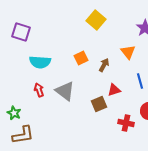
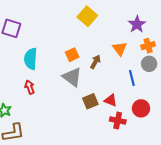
cyan semicircle: (40, 62) -> (31, 59), turned 90
red triangle: (114, 90) -> (111, 100), moved, turned 40
gray triangle: (65, 91) -> (72, 77), moved

